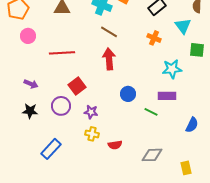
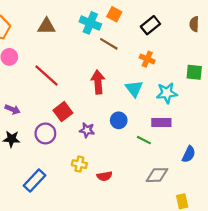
cyan triangle: (183, 26) -> (134, 89), moved
brown line: (109, 32) -> (109, 44), moved
red line: (62, 53) -> (47, 75), turned 45
purple star: (91, 112) -> (87, 130), moved
gray diamond: (152, 155) -> (157, 175), moved

